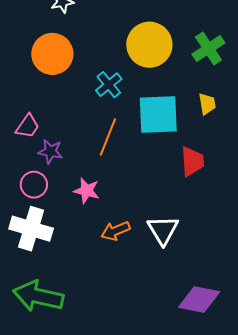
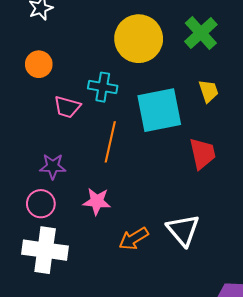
orange circle: (52, 54) -> (39, 64), size x0.6
cyan cross: (109, 85) -> (103, 87), turned -32
pink trapezoid: (28, 126) -> (67, 107), moved, turned 80

